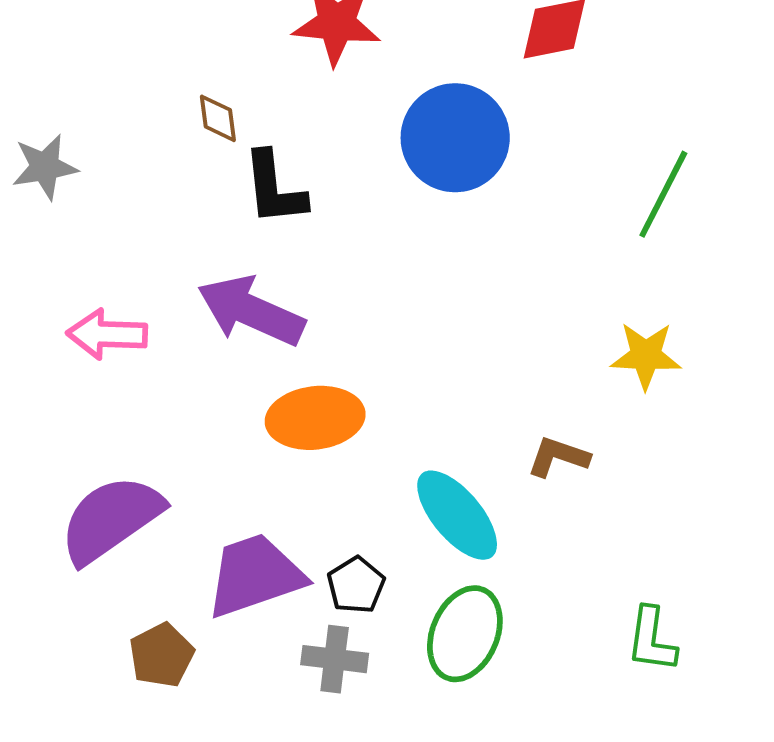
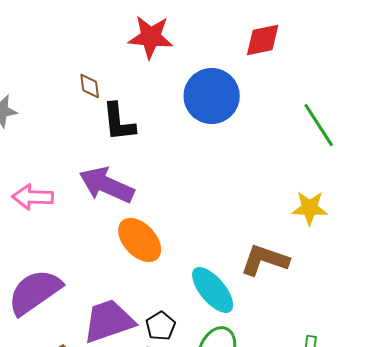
green line: (663, 194) -> (319, 125), turned -60
orange ellipse: (315, 418) -> (140, 240), turned 54
brown L-shape: (558, 457) -> (265, 260), size x1.5

